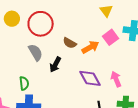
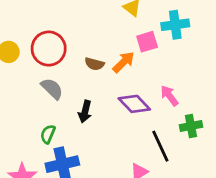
pink square: (110, 37) -> (147, 42), turned 35
black arrow: (55, 65) -> (85, 112), moved
green semicircle: (24, 83) -> (48, 134), turned -136

